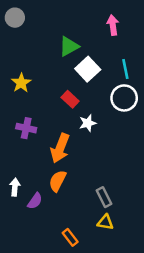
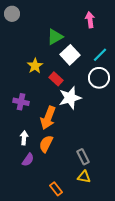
cyan line: (125, 69) -> (100, 55), turned 56
yellow star: (21, 83) -> (35, 66), moved
white star: (88, 123) -> (70, 98), size x1.6
white arrow: (15, 187) -> (24, 138), moved

